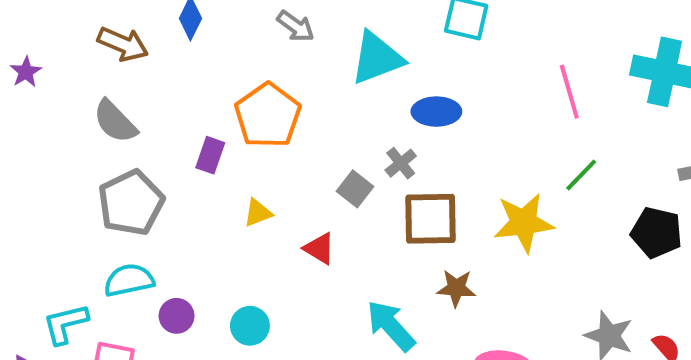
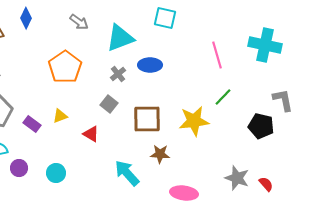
purple rectangle: (210, 155) -> (32, 124), moved, turned -72
gray cross: (401, 163) -> (118, 74), moved

